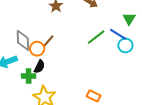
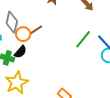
green line: (96, 37) -> (83, 39), turned -30

